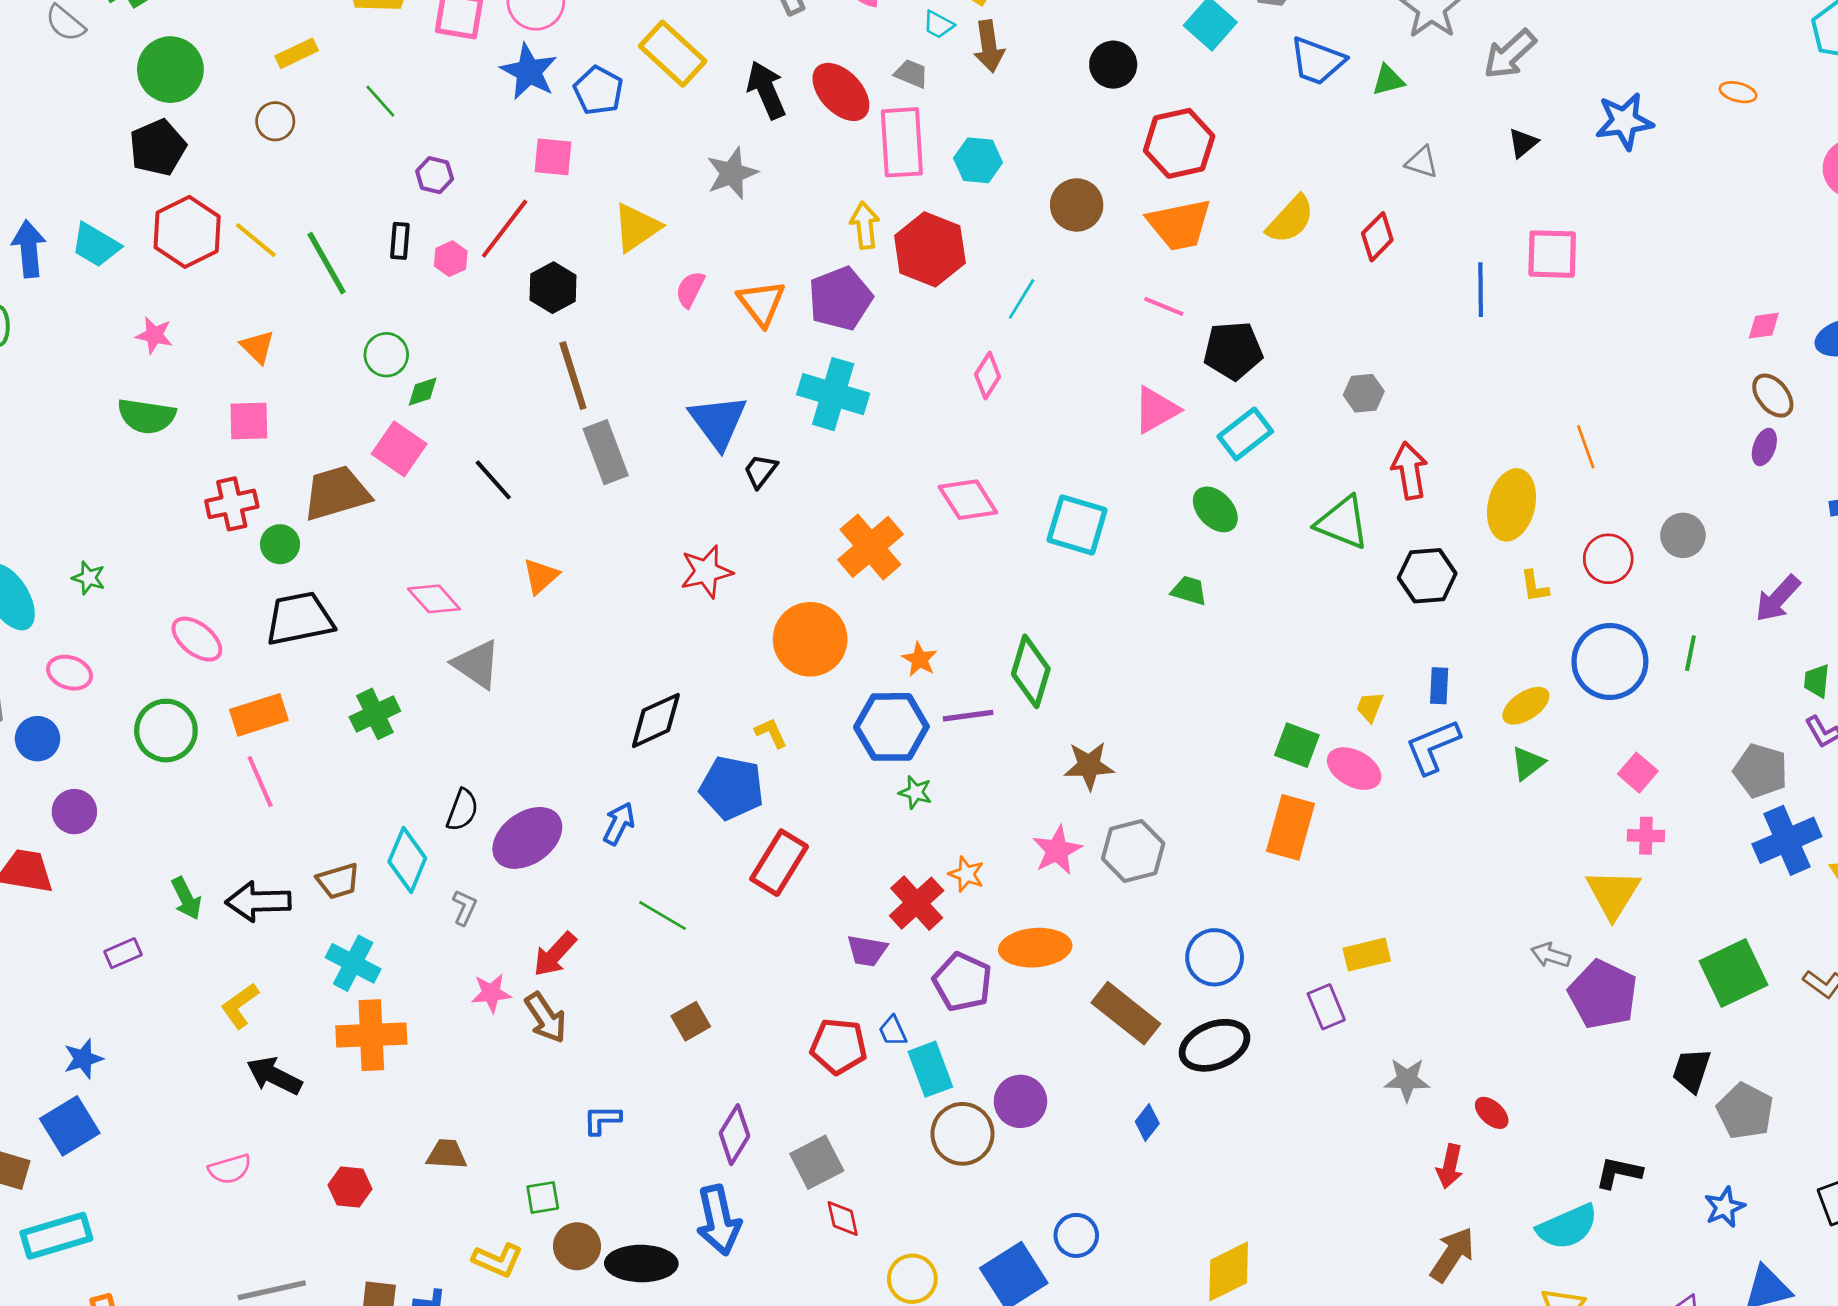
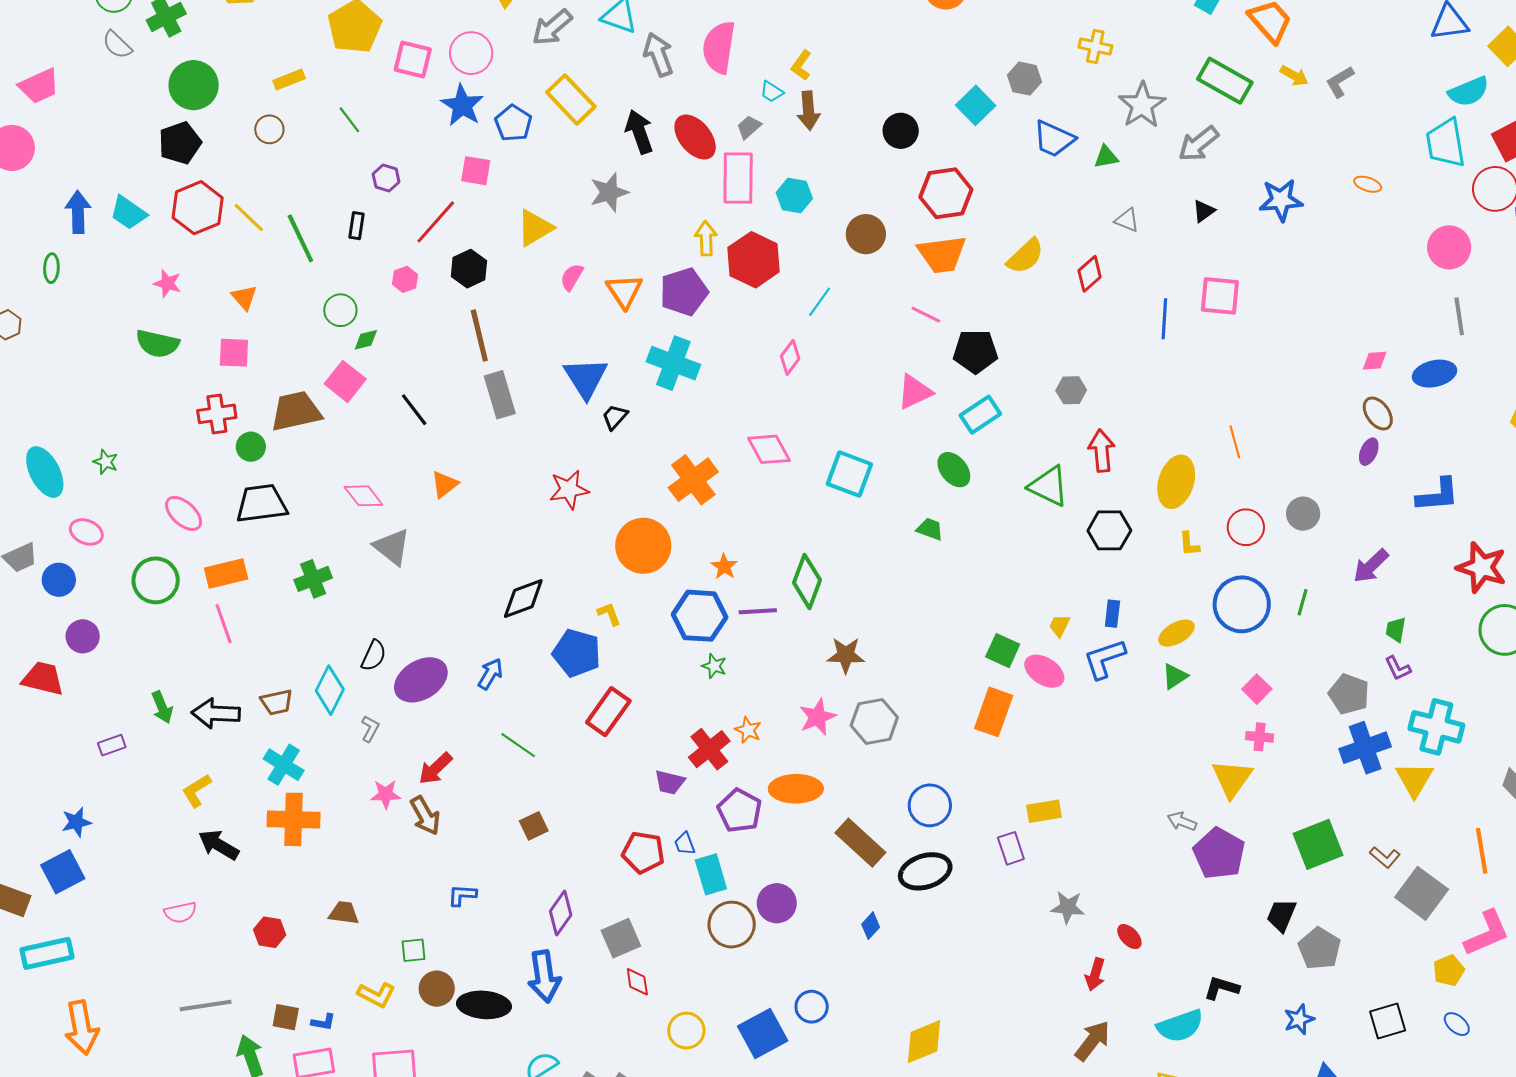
gray trapezoid: (911, 74) -> (749, 127), turned -68
pink hexagon: (451, 259) -> (405, 279), moved

